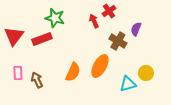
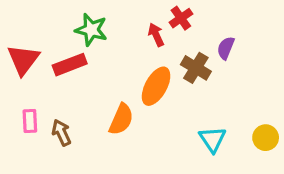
orange ellipse: (100, 66) -> (156, 86), moved
yellow circle: (146, 73) -> (266, 138), moved
cyan triangle: (128, 84) -> (212, 139), turned -48

